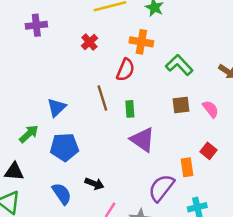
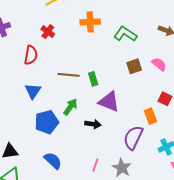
red semicircle: (125, 70) -> (31, 55), moved
brown line: (102, 98) -> (69, 75), turned -55
green arrow: (29, 134) -> (70, 107), moved
black arrow: (94, 184) -> (93, 124), moved

